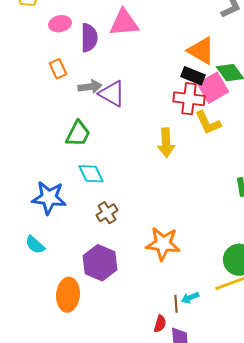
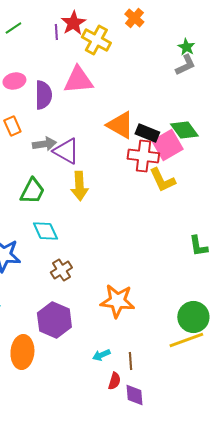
orange triangle: (201, 51) -> (120, 125), moved
yellow arrow: (166, 143) -> (79, 186), moved
cyan arrow: (190, 298) -> (101, 355), moved

